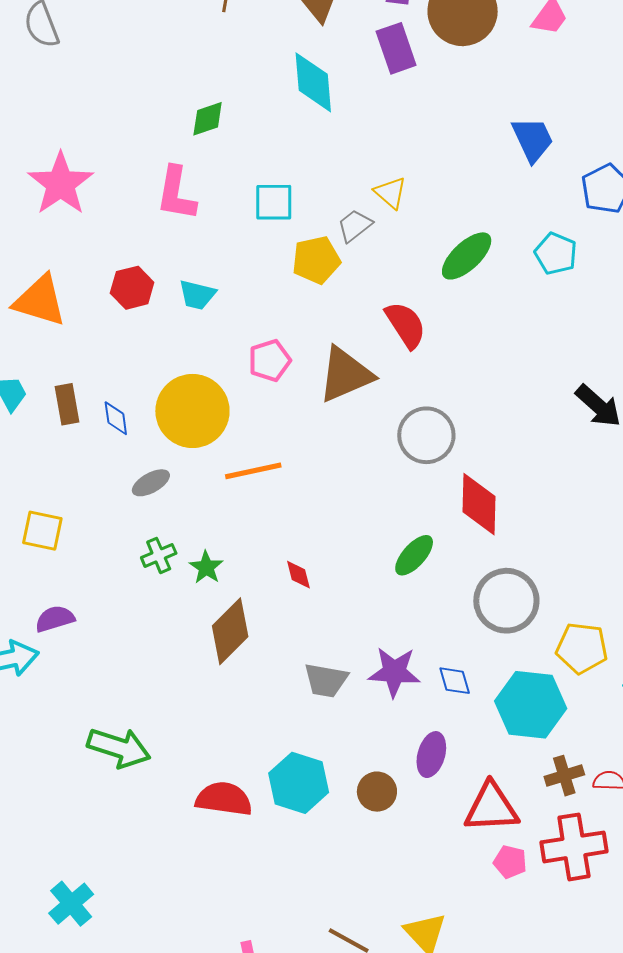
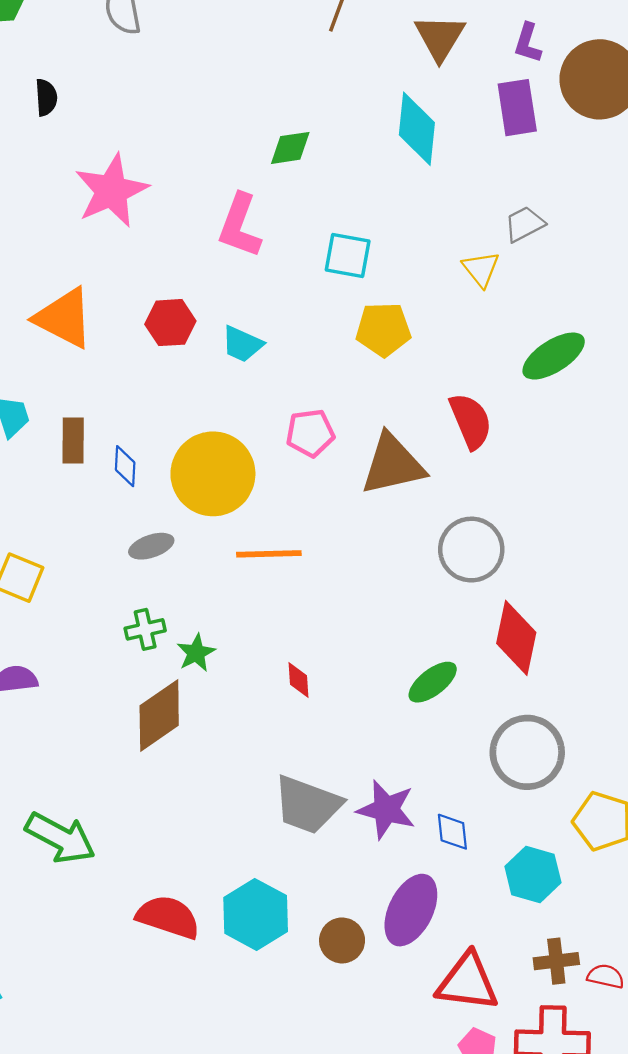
gray trapezoid: (355, 226) -> (524, 224), moved
brown diamond: (230, 631) -> (159, 716), moved
gray trapezoid: (326, 680) -> (307, 805), size x1.4
cyan hexagon: (531, 705) -> (533, 874), size x0.7
purple ellipse: (431, 755) -> (411, 910), size x1.4

